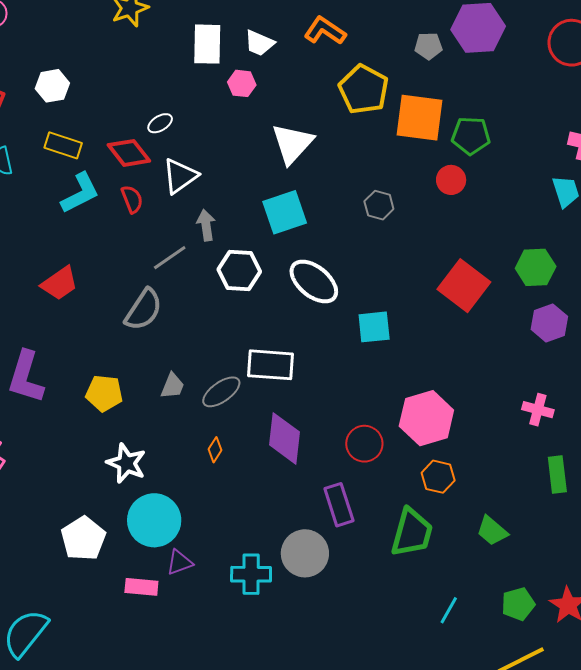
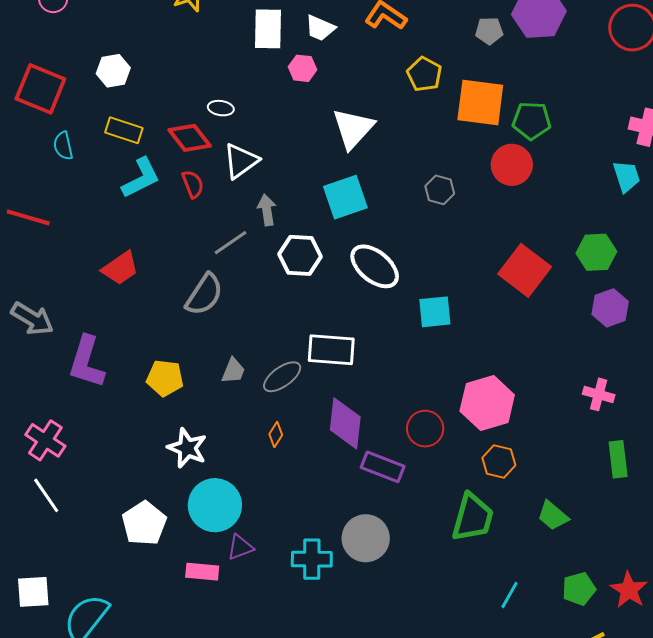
yellow pentagon: (364, 89) -> (424, 74), size x0.7
white ellipse: (160, 123) -> (221, 108), turned 40
red circle: (451, 180) -> (512, 165), size x1.4
purple rectangle: (339, 505) -> (383, 467), moved, turned -51

